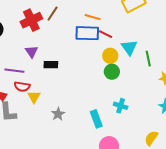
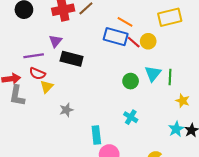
cyan triangle: (129, 48) -> (153, 74), moved
yellow circle: (110, 56) -> (148, 41), moved
black rectangle: (51, 65) -> (72, 59), size x1.5
purple line: (14, 71) -> (34, 56), turned -30
cyan rectangle: (96, 119) -> (96, 135), moved

